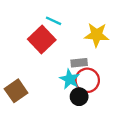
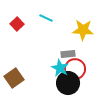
red square: (42, 40) -> (17, 24), moved, size x0.6
black circle: (79, 97) -> (68, 83), size x1.5

